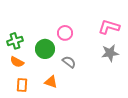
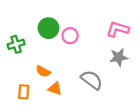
green circle: (45, 49) -> (48, 28), moved
orange semicircle: (17, 62) -> (43, 71), moved
gray semicircle: (69, 62) -> (92, 80), moved, size x1.5

